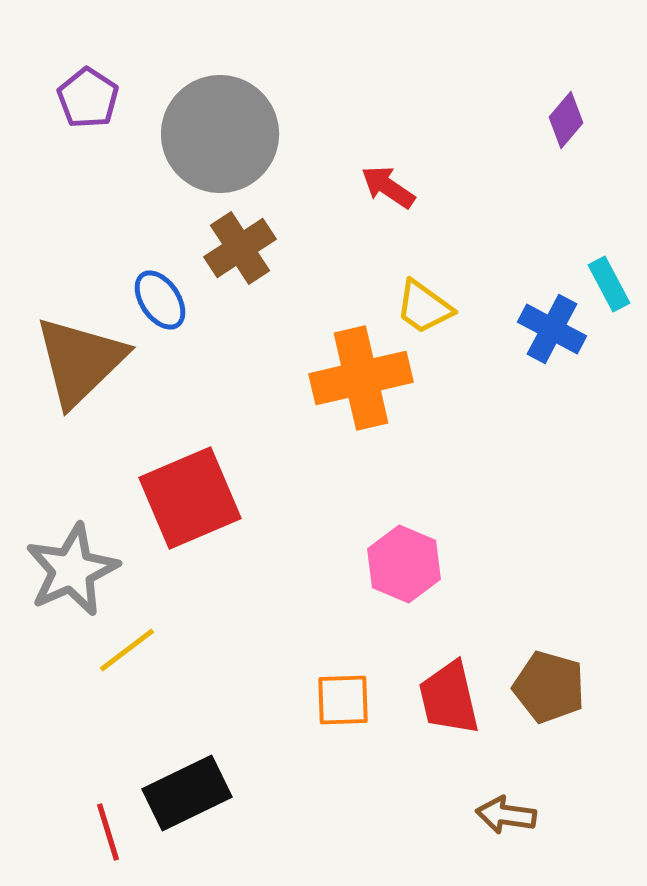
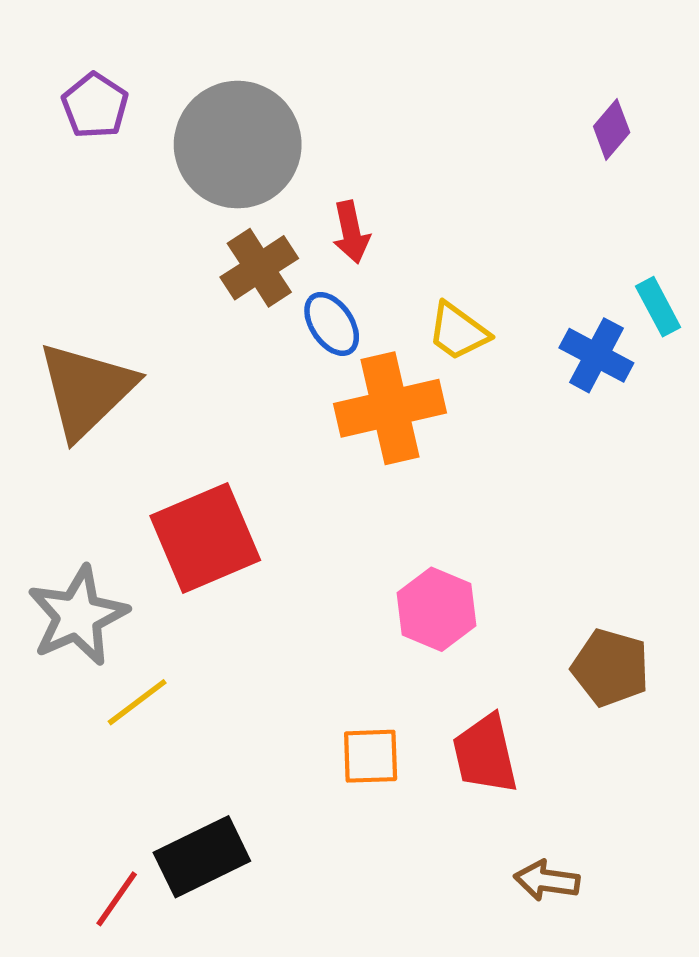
red arrow: (388, 187) -> (351, 232), moved, turned -136
blue ellipse: (160, 300) -> (332, 324), moved
brown pentagon: (549, 687) -> (610, 668), moved
red line: (108, 832) -> (117, 899), turned 52

